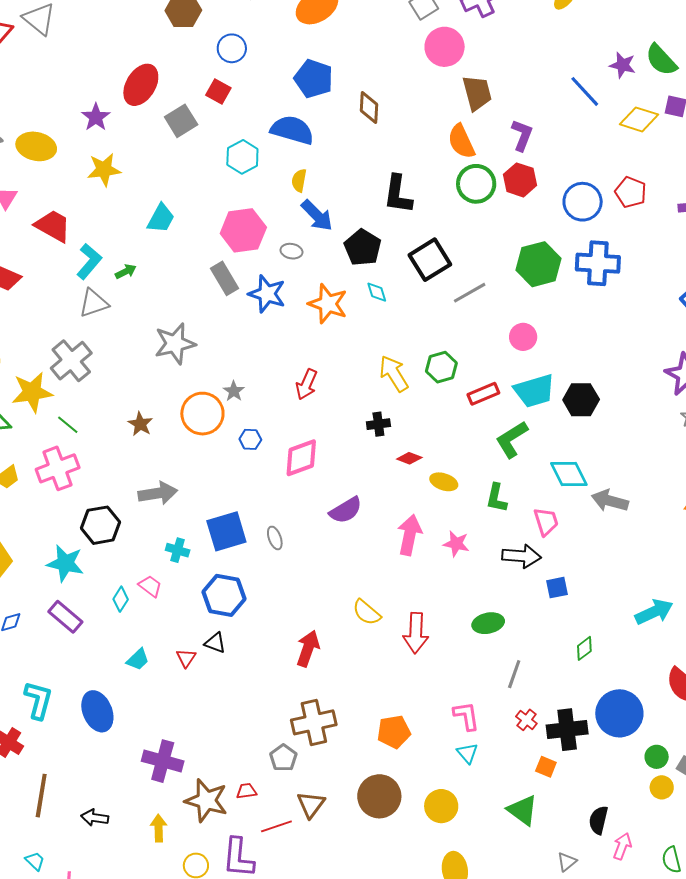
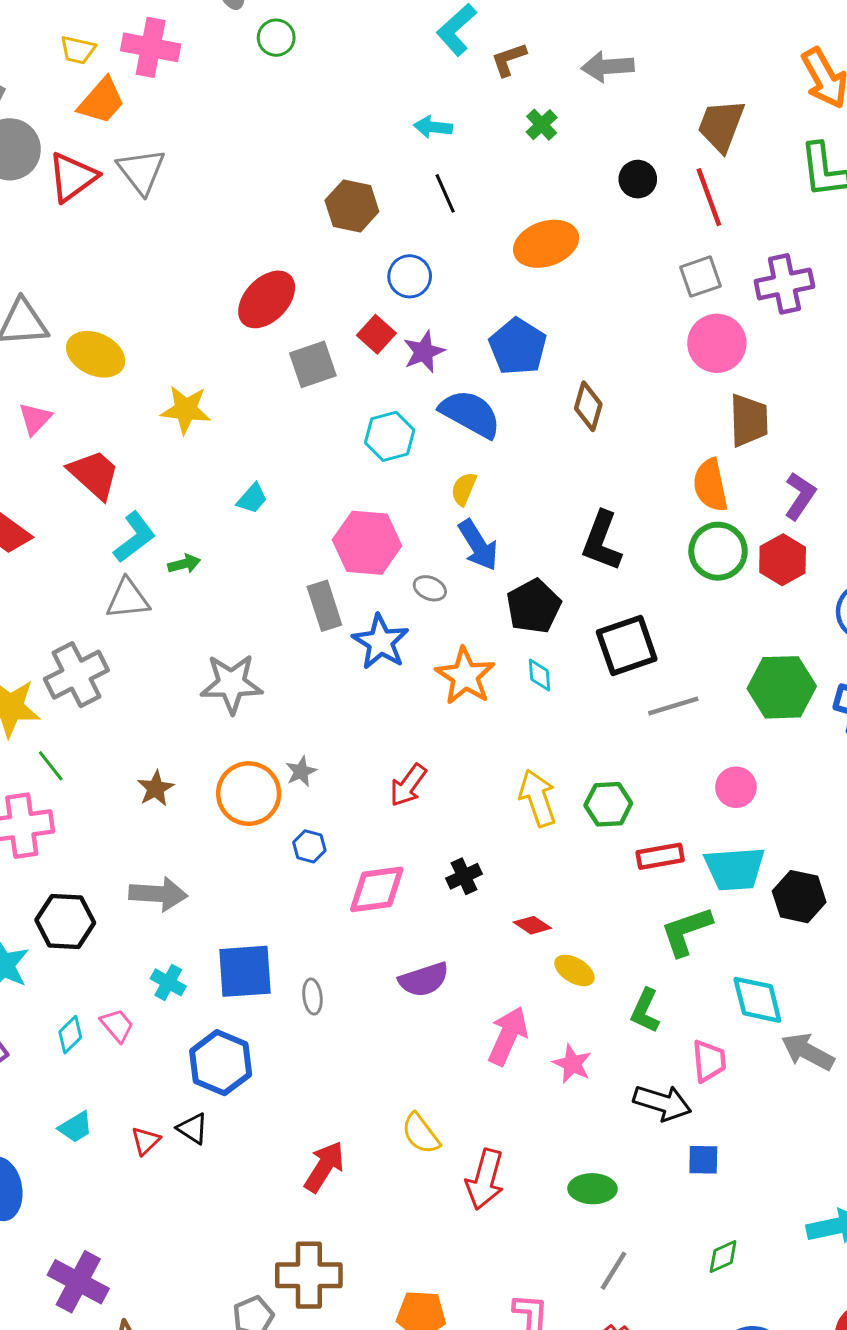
purple star: (96, 117) -> (424, 352), moved
cyan trapezoid: (161, 218) -> (252, 499), size x0.7
black cross: (378, 424) -> (464, 876), moved, turned -30

